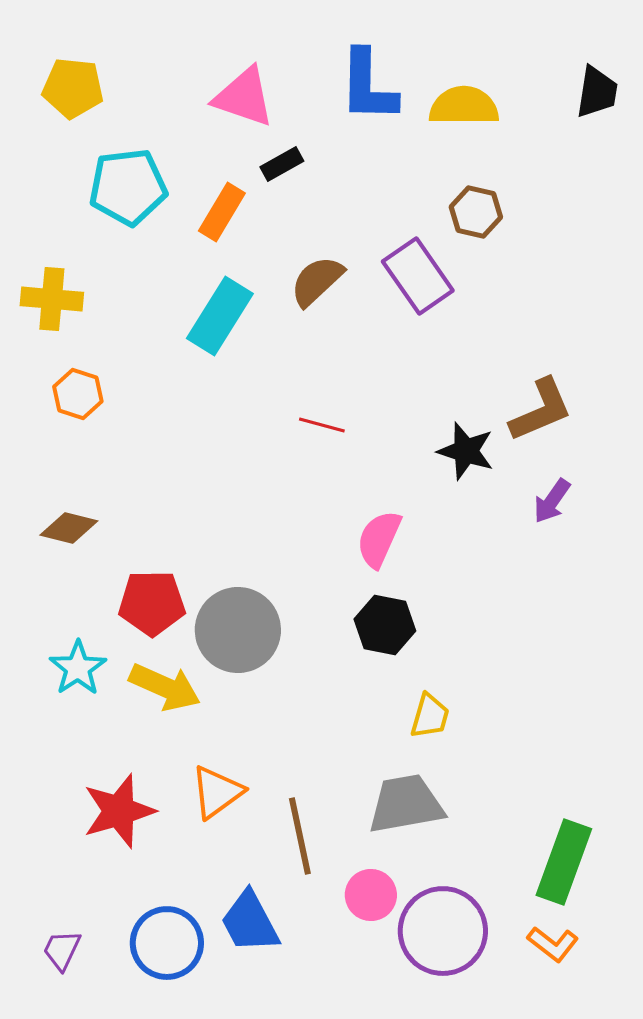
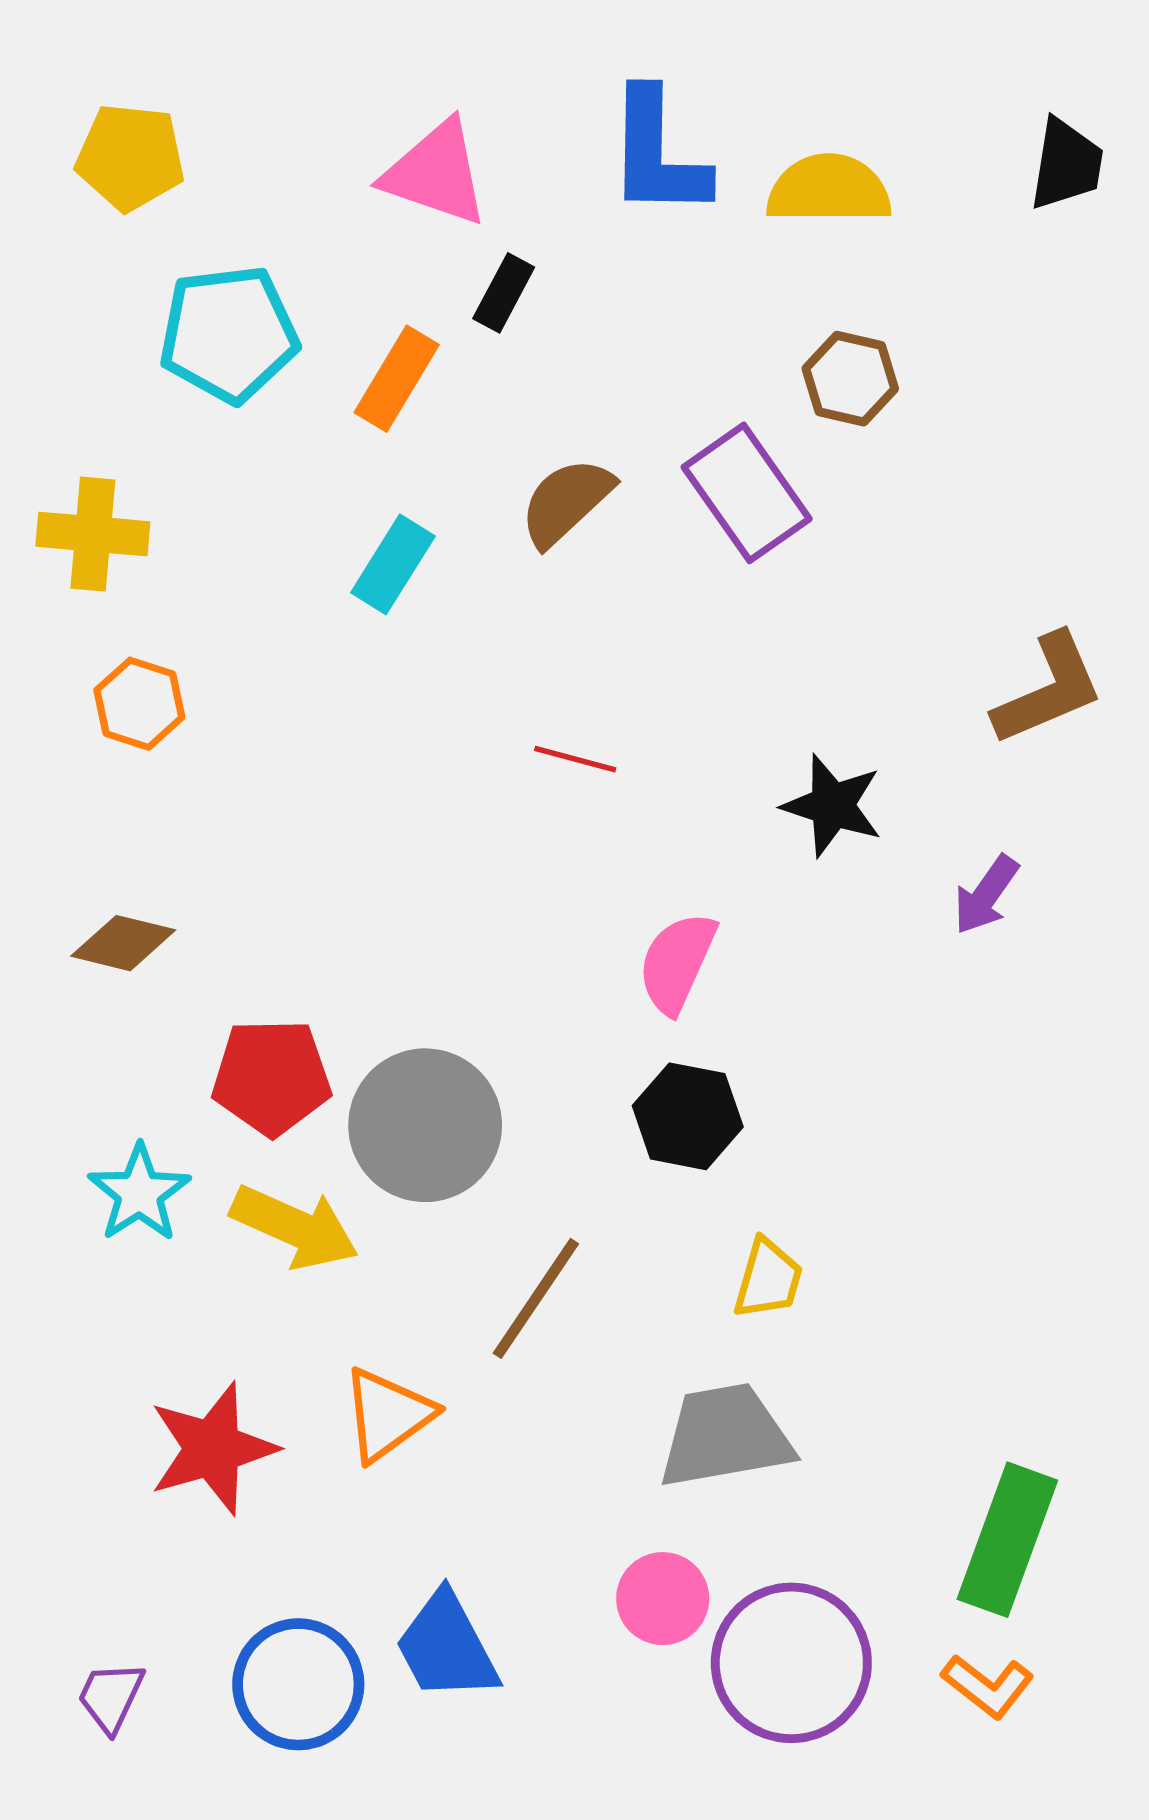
black rectangle: (282, 164) -> (504, 293), turned -33
cyan rectangle: (220, 316) -> (393, 564), size x0.7
brown L-shape: (541, 410) -> (1049, 689), moved
brown line: (300, 836) -> (536, 1298), moved, turned 46

